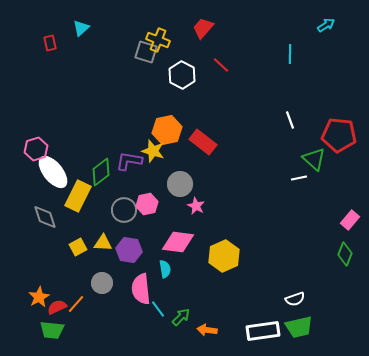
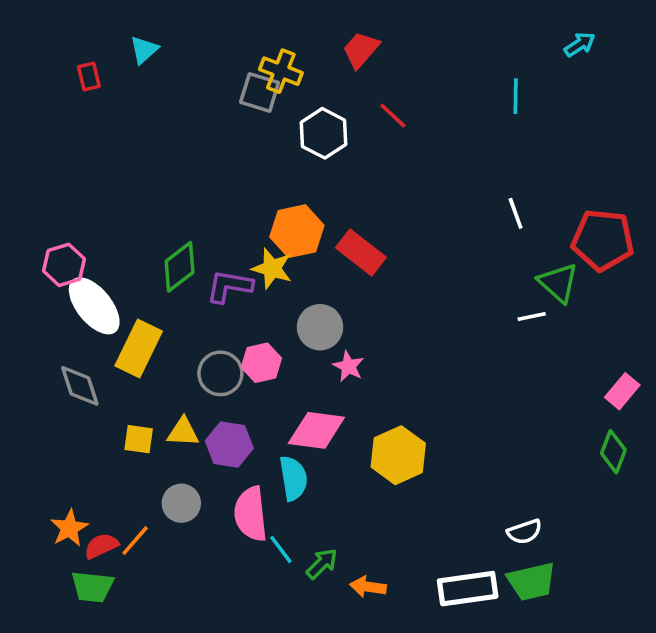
green diamond: (101, 172) -> (180, 267), moved
yellow square: (78, 247) -> (139, 439), turned 36
cyan semicircle: (165, 269) -> (293, 478), size x1.4

